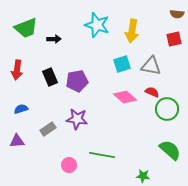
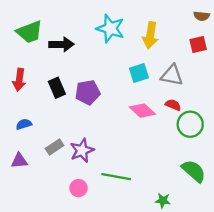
black arrow: (54, 39) -> (61, 44), size x1.5
purple star: (77, 119) -> (82, 150), moved, turned -30

